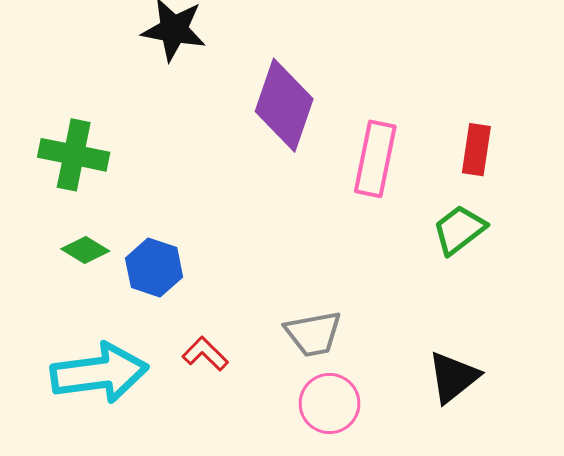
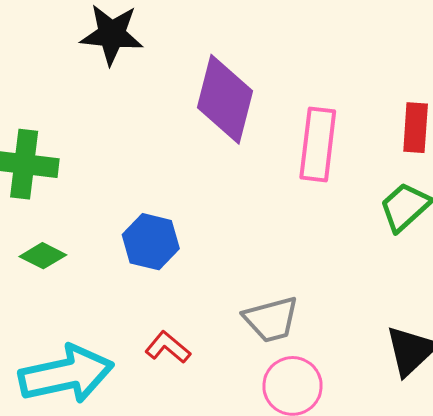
blue hexagon: (154, 268) -> (151, 242), moved

